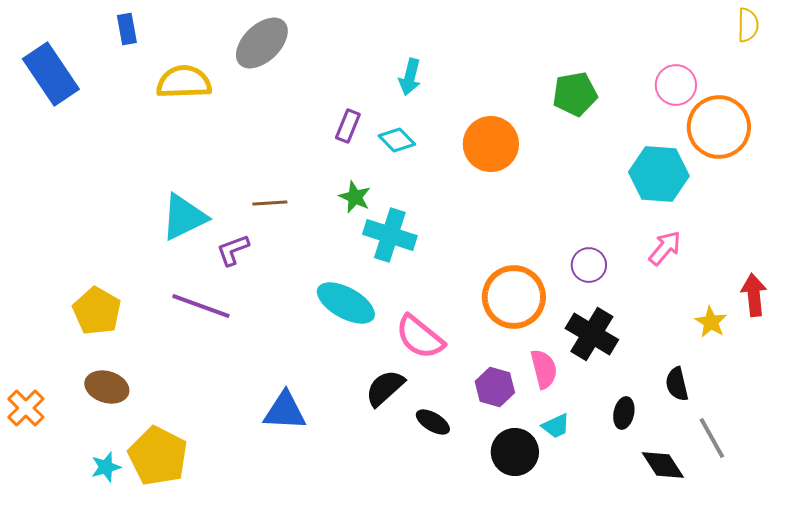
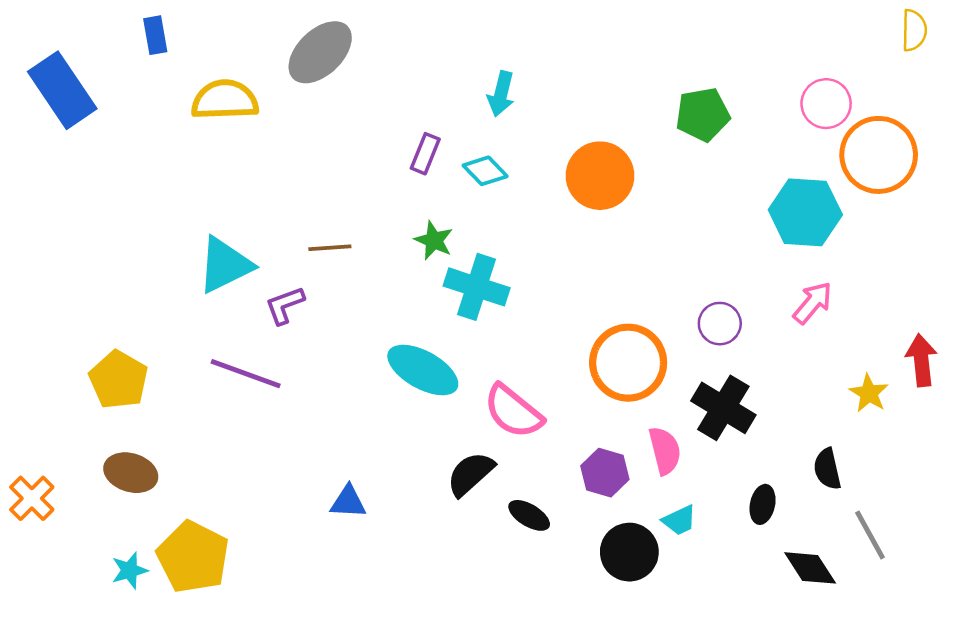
blue triangle: (285, 411) -> (348, 502), size x0.7

